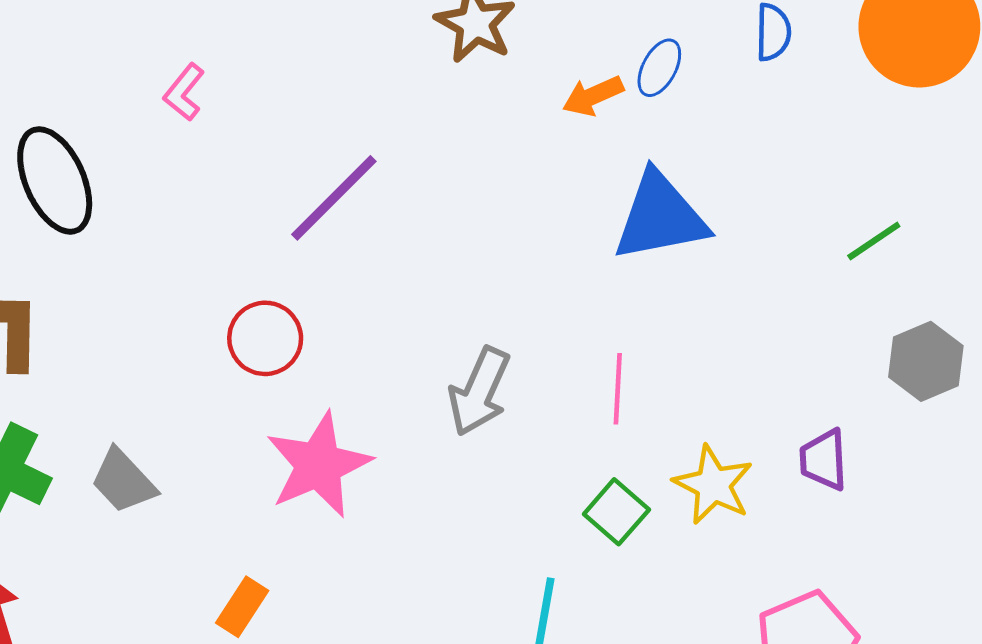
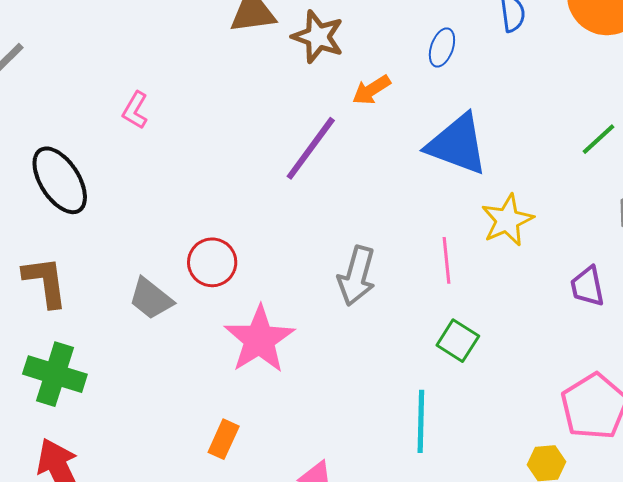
orange arrow: (593, 96) -> (371, 90), moved
purple line: (334, 198) -> (311, 148), moved
blue triangle: (660, 217) -> (457, 144), turned 40
gray trapezoid: (123, 481) -> (151, 299), moved
yellow star: (713, 485) -> (507, 220), moved, turned 30

